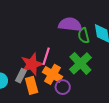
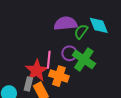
green semicircle: (84, 36) -> (81, 32), turned 63
purple circle: (63, 87) -> (69, 53), moved

